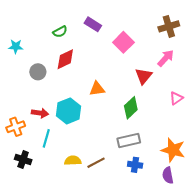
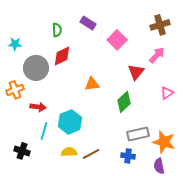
green semicircle: (60, 32) -> (57, 30), turned -64
gray circle: (38, 72) -> (36, 68), size x1.6
cyan hexagon: (69, 111) -> (70, 122), moved
orange cross: (16, 127) -> (15, 90), moved
gray rectangle: (129, 140) -> (138, 134), moved

